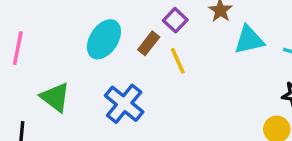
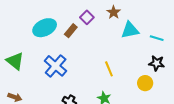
cyan ellipse: (104, 39) -> (45, 28), turned 30
yellow line: (178, 61) -> (109, 69), moved

